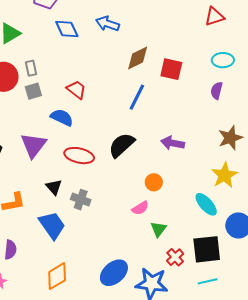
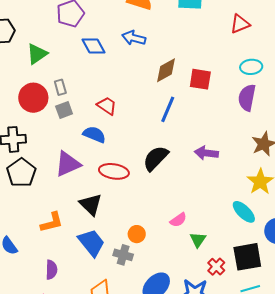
purple semicircle: (217, 91) -> (247, 98), size x1.5
purple triangle: (33, 145) -> (68, 164), turned 32
orange circle: (154, 182) -> (137, 234), moved
black triangle: (54, 187) -> (91, 204), size x1.4
gray cross: (81, 200) -> (123, 255), moved

